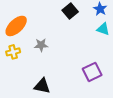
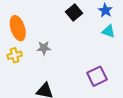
orange ellipse: (16, 26) -> (18, 28), turned -65

